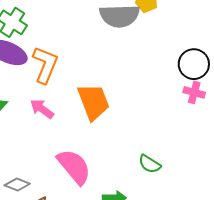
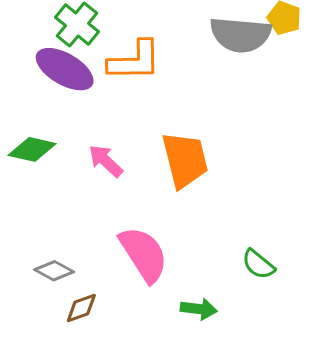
orange L-shape: (45, 65) -> (135, 61), moved, turned 60

